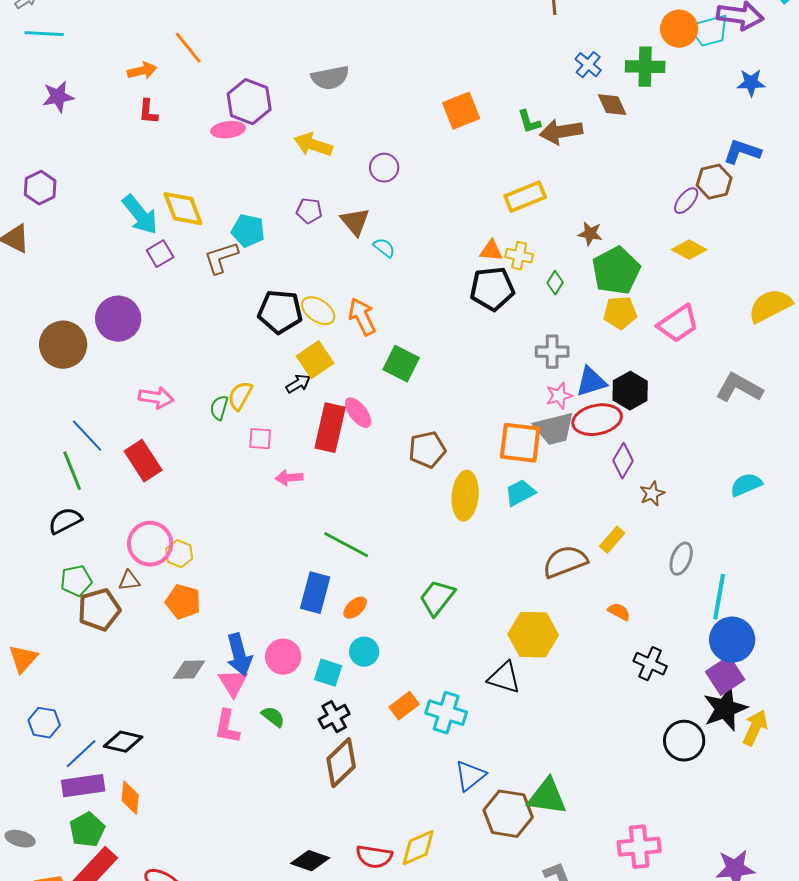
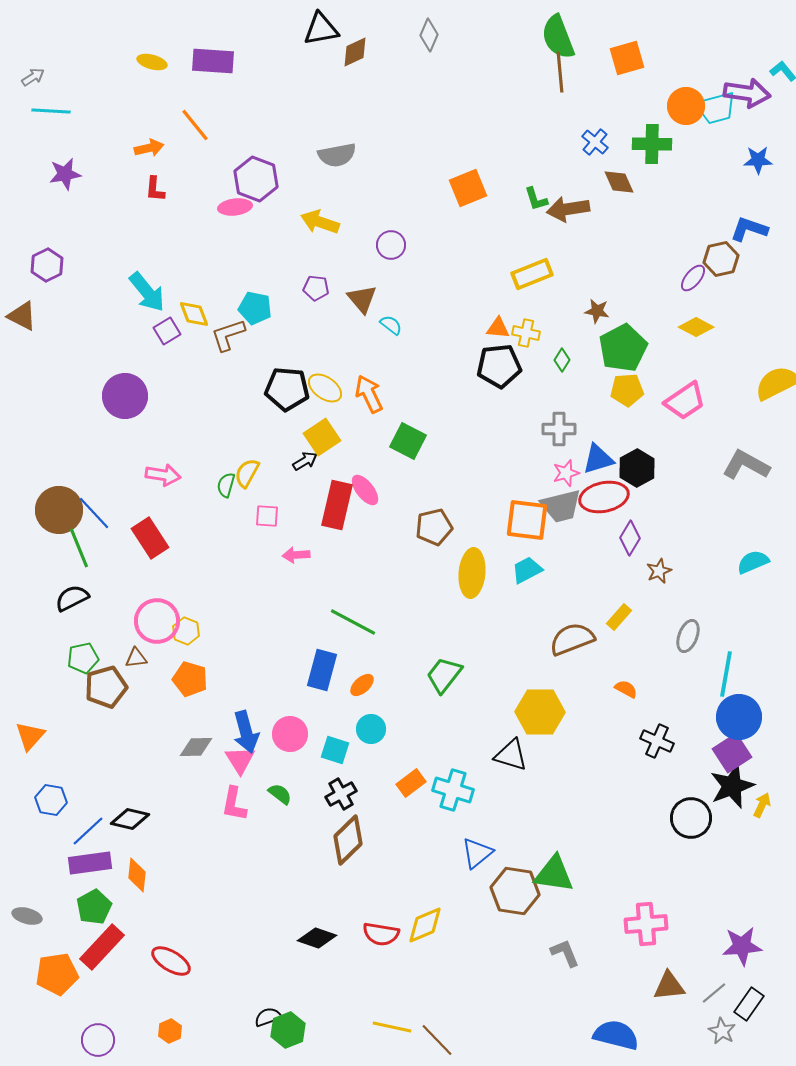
yellow diamond: (183, 209) -> (194, 314), moved, size x0.7
brown circle: (63, 345) -> (59, 510), moved
yellow arrow: (755, 728) -> (762, 805), size x0.7

